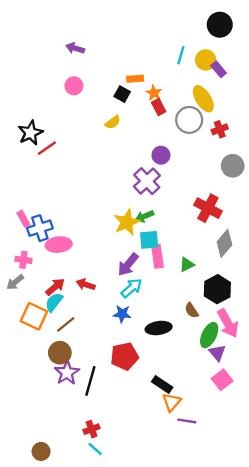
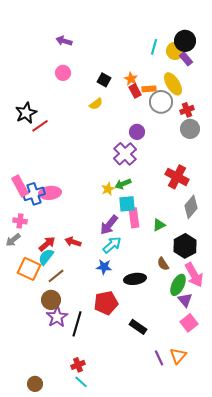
black circle: (220, 25) -> (185, 41), moved
orange rectangle: (135, 79) -> (149, 89), moved
gray circle: (233, 166) -> (190, 129), moved
pink rectangle: (23, 219) -> (20, 186), size x1.5
yellow star: (127, 222) -> (108, 189), size x0.6
pink ellipse: (59, 245) -> (50, 193), moved
orange triangle: (172, 402) -> (178, 356), moved
purple line: (187, 421) -> (159, 358), turned 56

